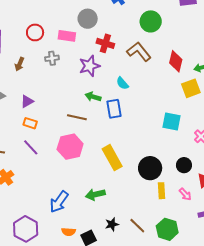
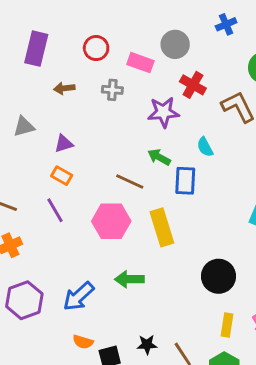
brown arrow: (19, 64) -> (64, 88), turned 48
yellow rectangle: (112, 158) -> (162, 227), moved
yellow rectangle: (161, 191) -> (227, 325), moved
green arrow: (95, 194) -> (129, 279), moved
purple hexagon: (26, 229) -> (24, 300), moved

